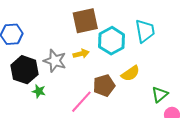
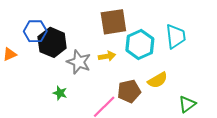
black hexagon: (24, 70) -> (52, 42), moved

